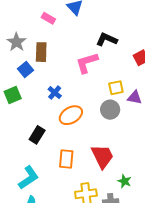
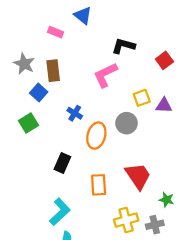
gray circle: (110, 110) -> (126, 123), moved
orange ellipse: (71, 115) -> (96, 136), turned -35

